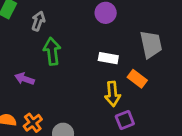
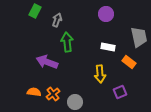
purple arrow: (25, 79) -> (47, 62), size x1.5
yellow arrow: (112, 94) -> (100, 74), moved

